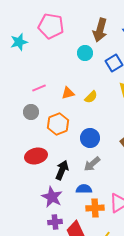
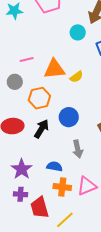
orange triangle: (68, 93) -> (54, 69), size x1.6
gray arrow: (92, 164) -> (78, 149), moved, turned -72
black arrow: (62, 170) -> (41, 129), moved

